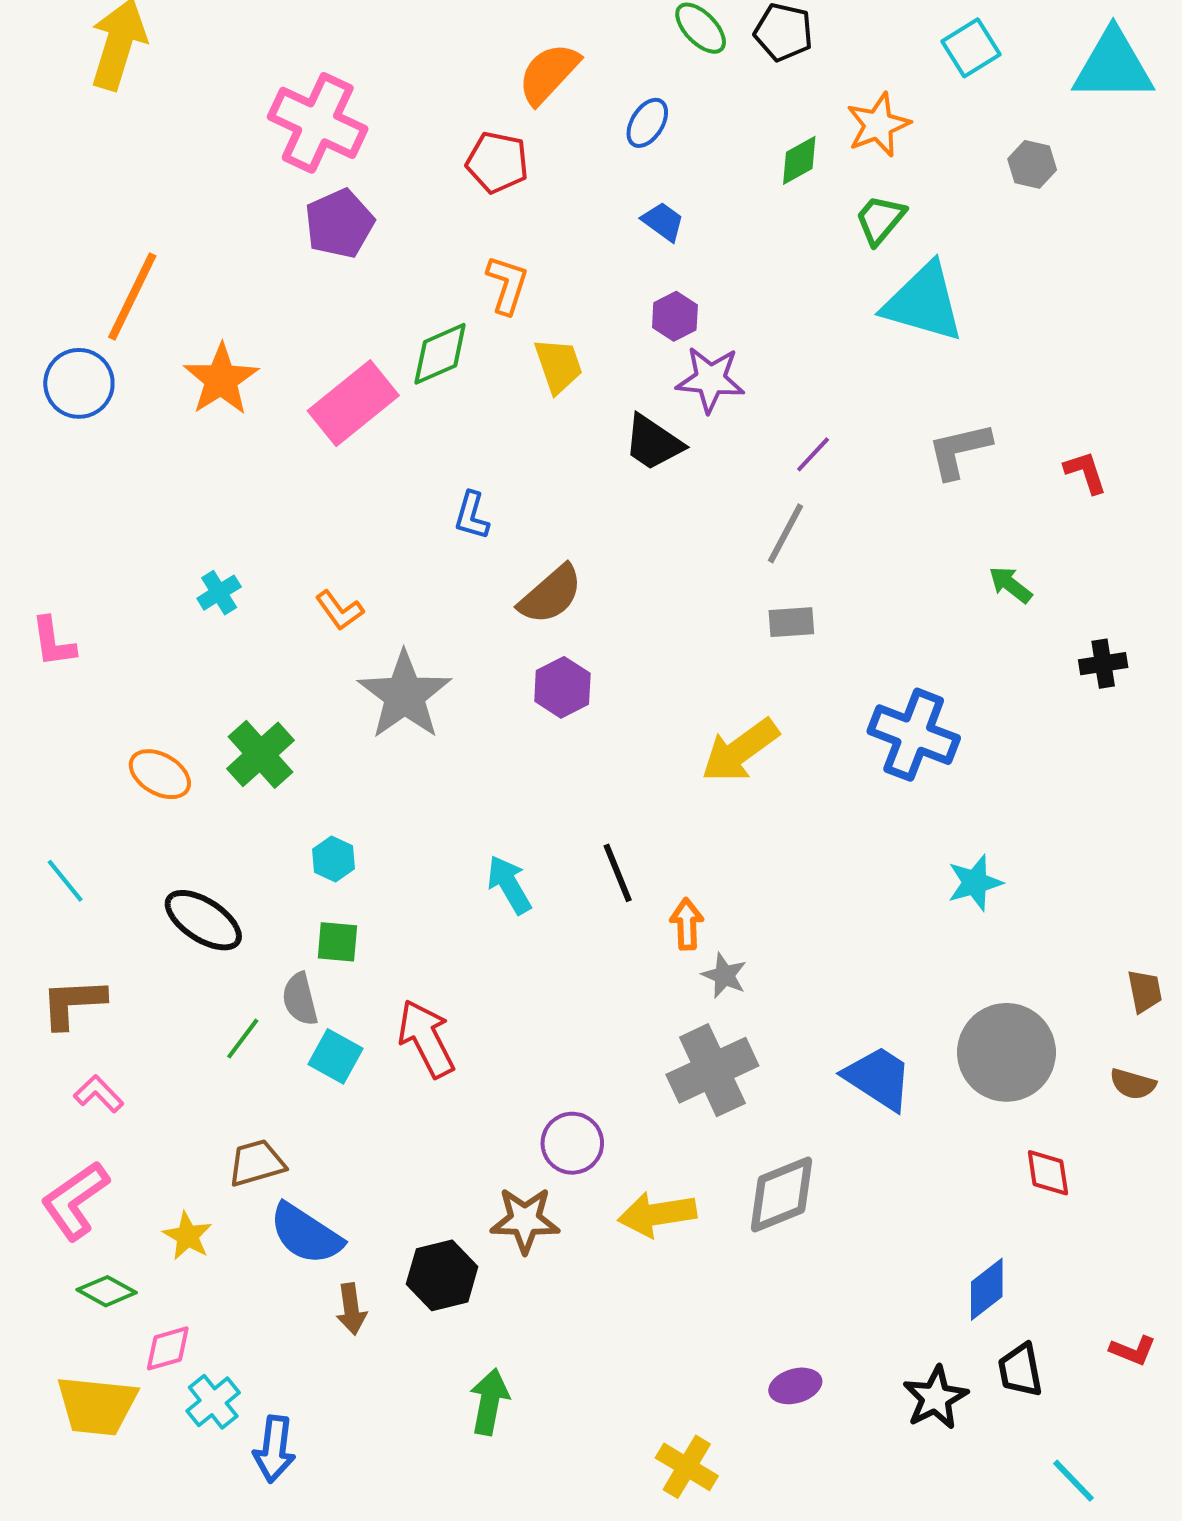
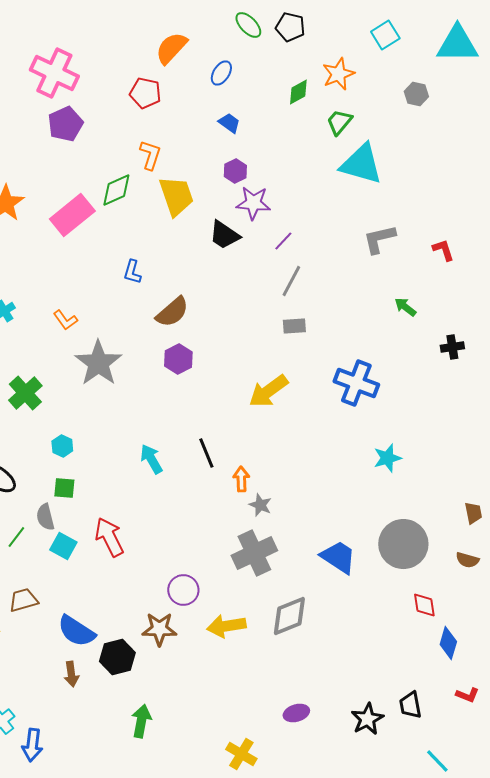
yellow trapezoid: (558, 366) -> (176, 196), size x1.4
purple line: (813, 454) -> (283, 241), moved
blue semicircle: (306, 1234) -> (76, 631), moved
blue diamond: (987, 1289) -> (448, 643), moved, turned -36

